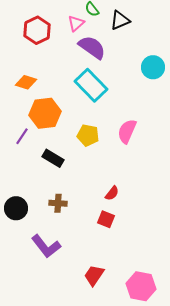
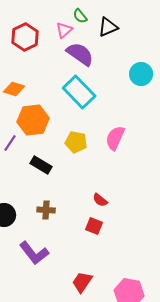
red semicircle: (112, 193) -> (100, 200), turned 91

